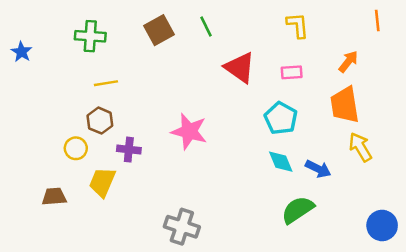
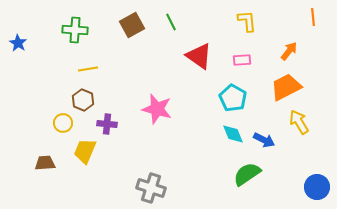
orange trapezoid: (345, 105) -> (286, 87), turned 72

